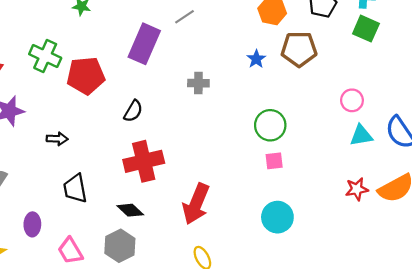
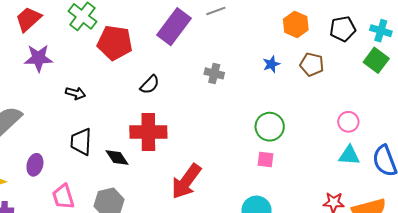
brown pentagon: (299, 49) -> (312, 64), size x0.7
black diamond: (130, 210) -> (117, 157), moved

